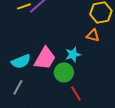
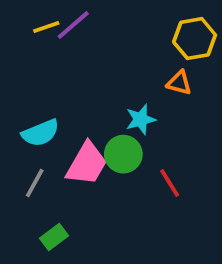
pink trapezoid: (45, 58) -> (87, 164), moved
red line: (76, 93) -> (170, 183), moved

